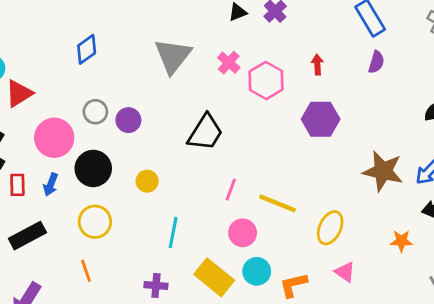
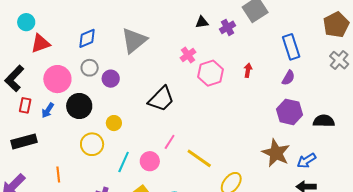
blue diamond: (87, 49) -> (87, 38), moved
gray triangle: (173, 56) -> (134, 40), moved
purple hexagon: (321, 119) -> (289, 112), moved
yellow circle: (95, 222) -> (92, 144), moved
pink circle: (243, 233) -> (150, 161), moved

